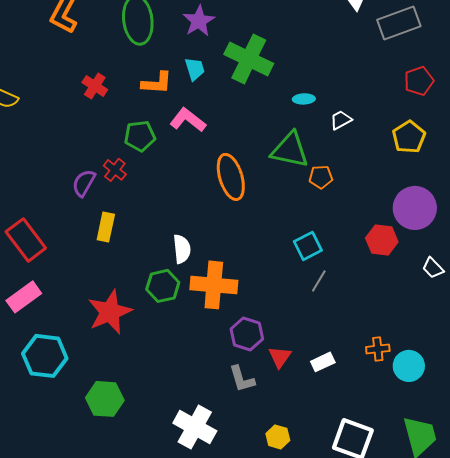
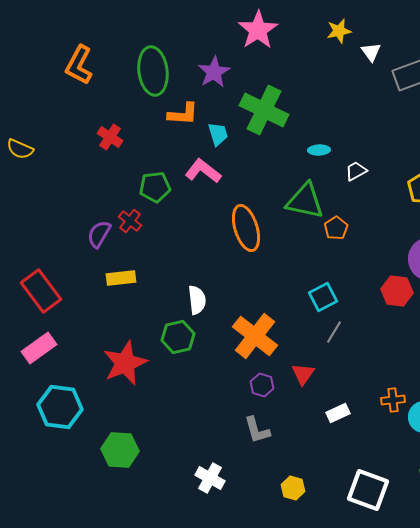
cyan trapezoid: (195, 69) -> (218, 134), moved
orange L-shape: (157, 83) -> (183, 114), moved
orange pentagon: (321, 177) -> (336, 228), turned -30
yellow rectangle: (106, 227) -> (121, 278), turned 72
orange cross: (214, 285) -> (255, 336), moved, turned 33
purple hexagon: (247, 334) -> (262, 385), size x0.7
red triangle: (280, 357) -> (303, 374), moved
white cross: (195, 427) -> (210, 478), size x0.7

